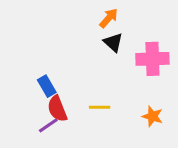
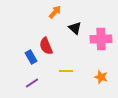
orange arrow: (109, 18) -> (55, 12), moved
red semicircle: (57, 109) -> (46, 46), moved

